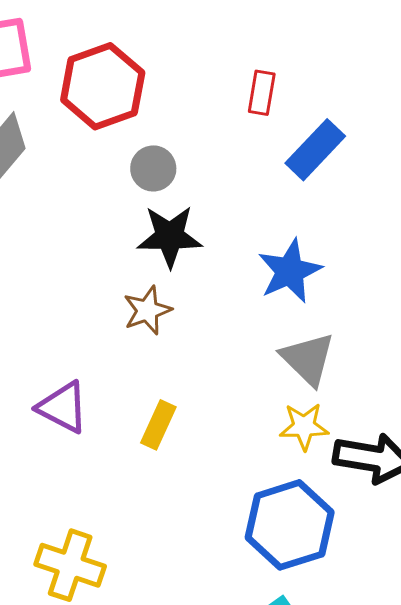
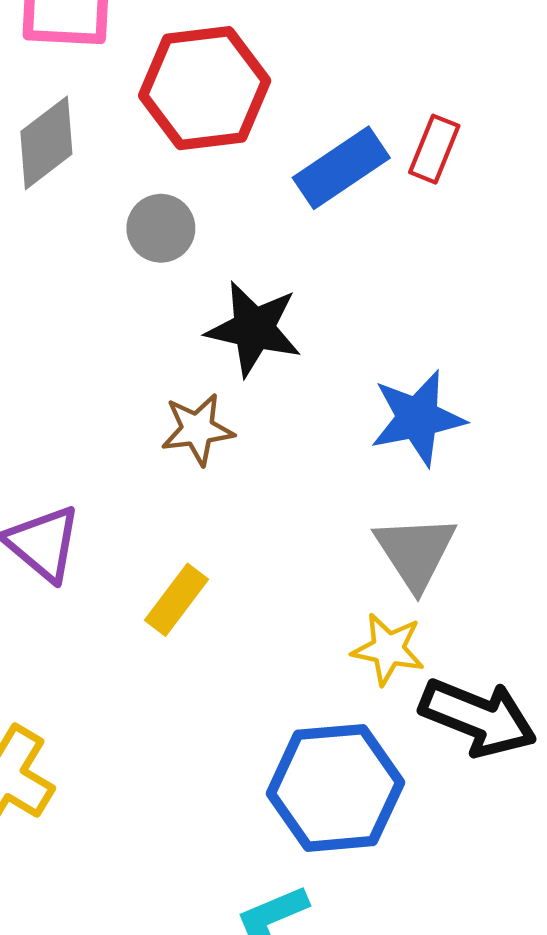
blue rectangle: (315, 150) -> (341, 168), moved
gray circle: (153, 168) -> (161, 228), moved

